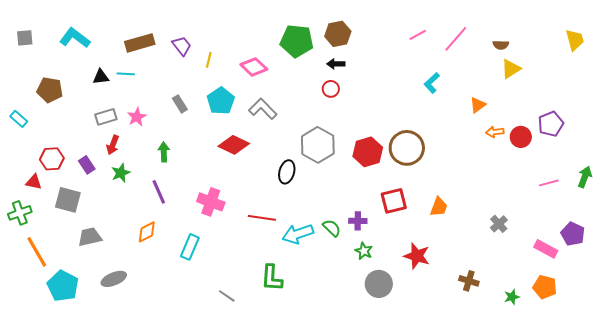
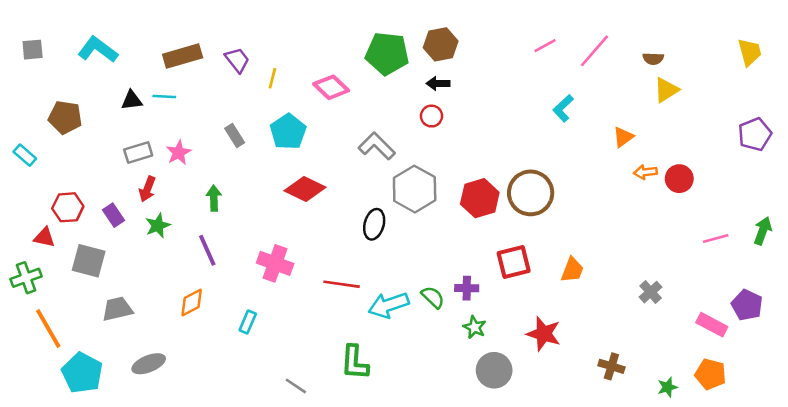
gray L-shape: (263, 109) -> (377, 146), moved
purple pentagon: (551, 124) -> (755, 134), moved
cyan rectangle: (190, 247) -> (248, 322), size x0.7

